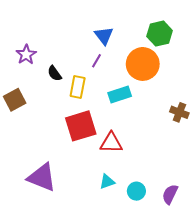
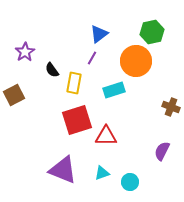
blue triangle: (104, 36) -> (99, 34), turned 30
purple triangle: (42, 177) -> (63, 170), moved
purple semicircle: (170, 194) -> (162, 151), moved

